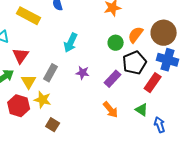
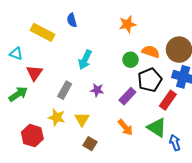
orange semicircle: (136, 35) -> (151, 52), turned 72
yellow triangle: (29, 82) -> (82, 119), moved
red hexagon: (19, 106) -> (32, 136), moved
green triangle: (142, 110) -> (157, 127), size x1.5
brown square: (53, 125) -> (90, 144), moved

